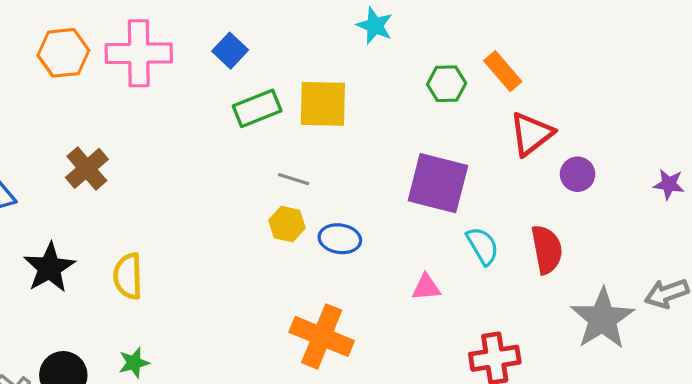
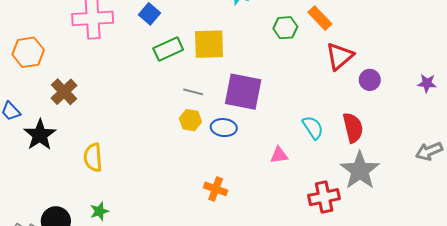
orange hexagon: (63, 53) -> (28, 52), moved
purple square: (438, 183) -> (243, 92), moved
black star: (49, 268) -> (40, 135), moved
gray star: (602, 319) -> (360, 170), moved
orange cross: (322, 336) -> (216, 189), size x0.6

